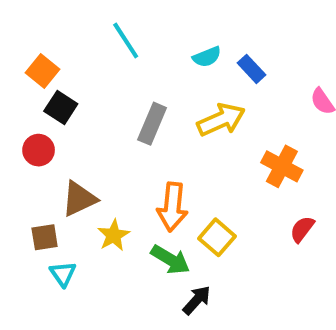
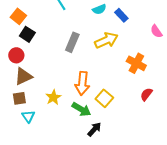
brown triangle: (79, 199) -> (23, 76), moved

